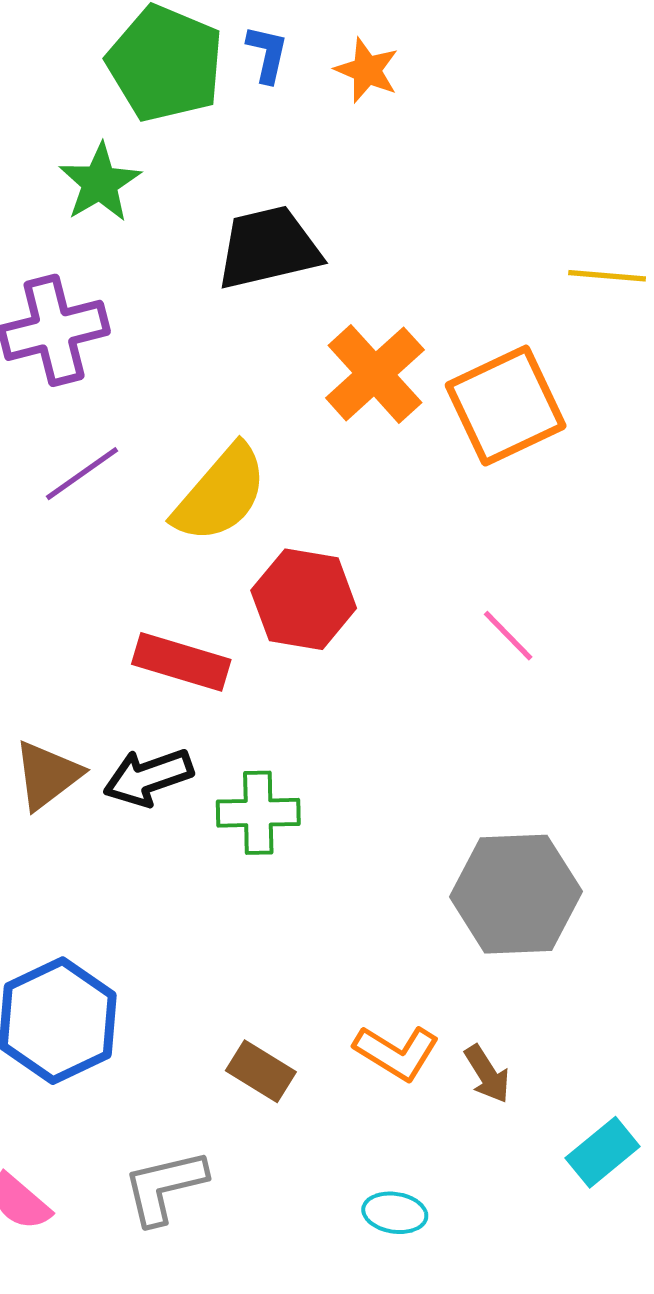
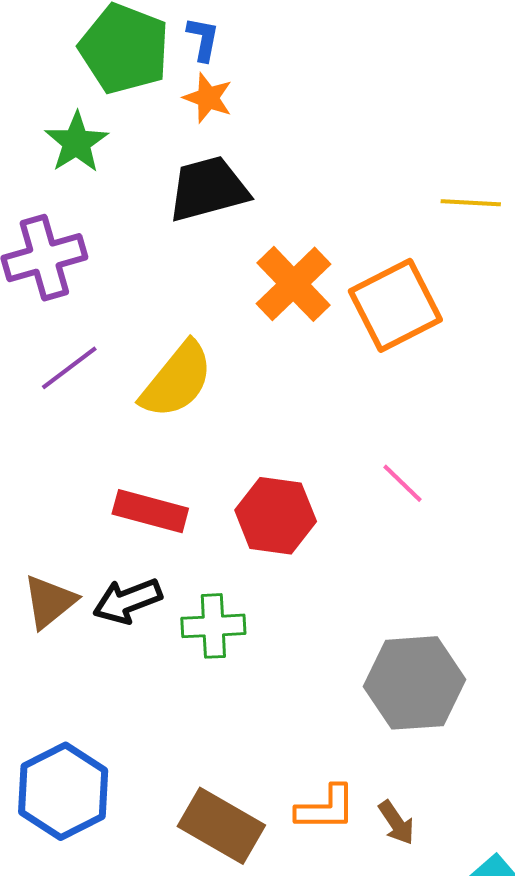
orange star: (367, 70) -> (208, 98), moved
red hexagon: (304, 599) -> (276, 516), moved
orange L-shape: (397, 1052) -> (326, 808), turned -30
brown rectangle: (261, 1071) -> (221, 826), size x1.6

